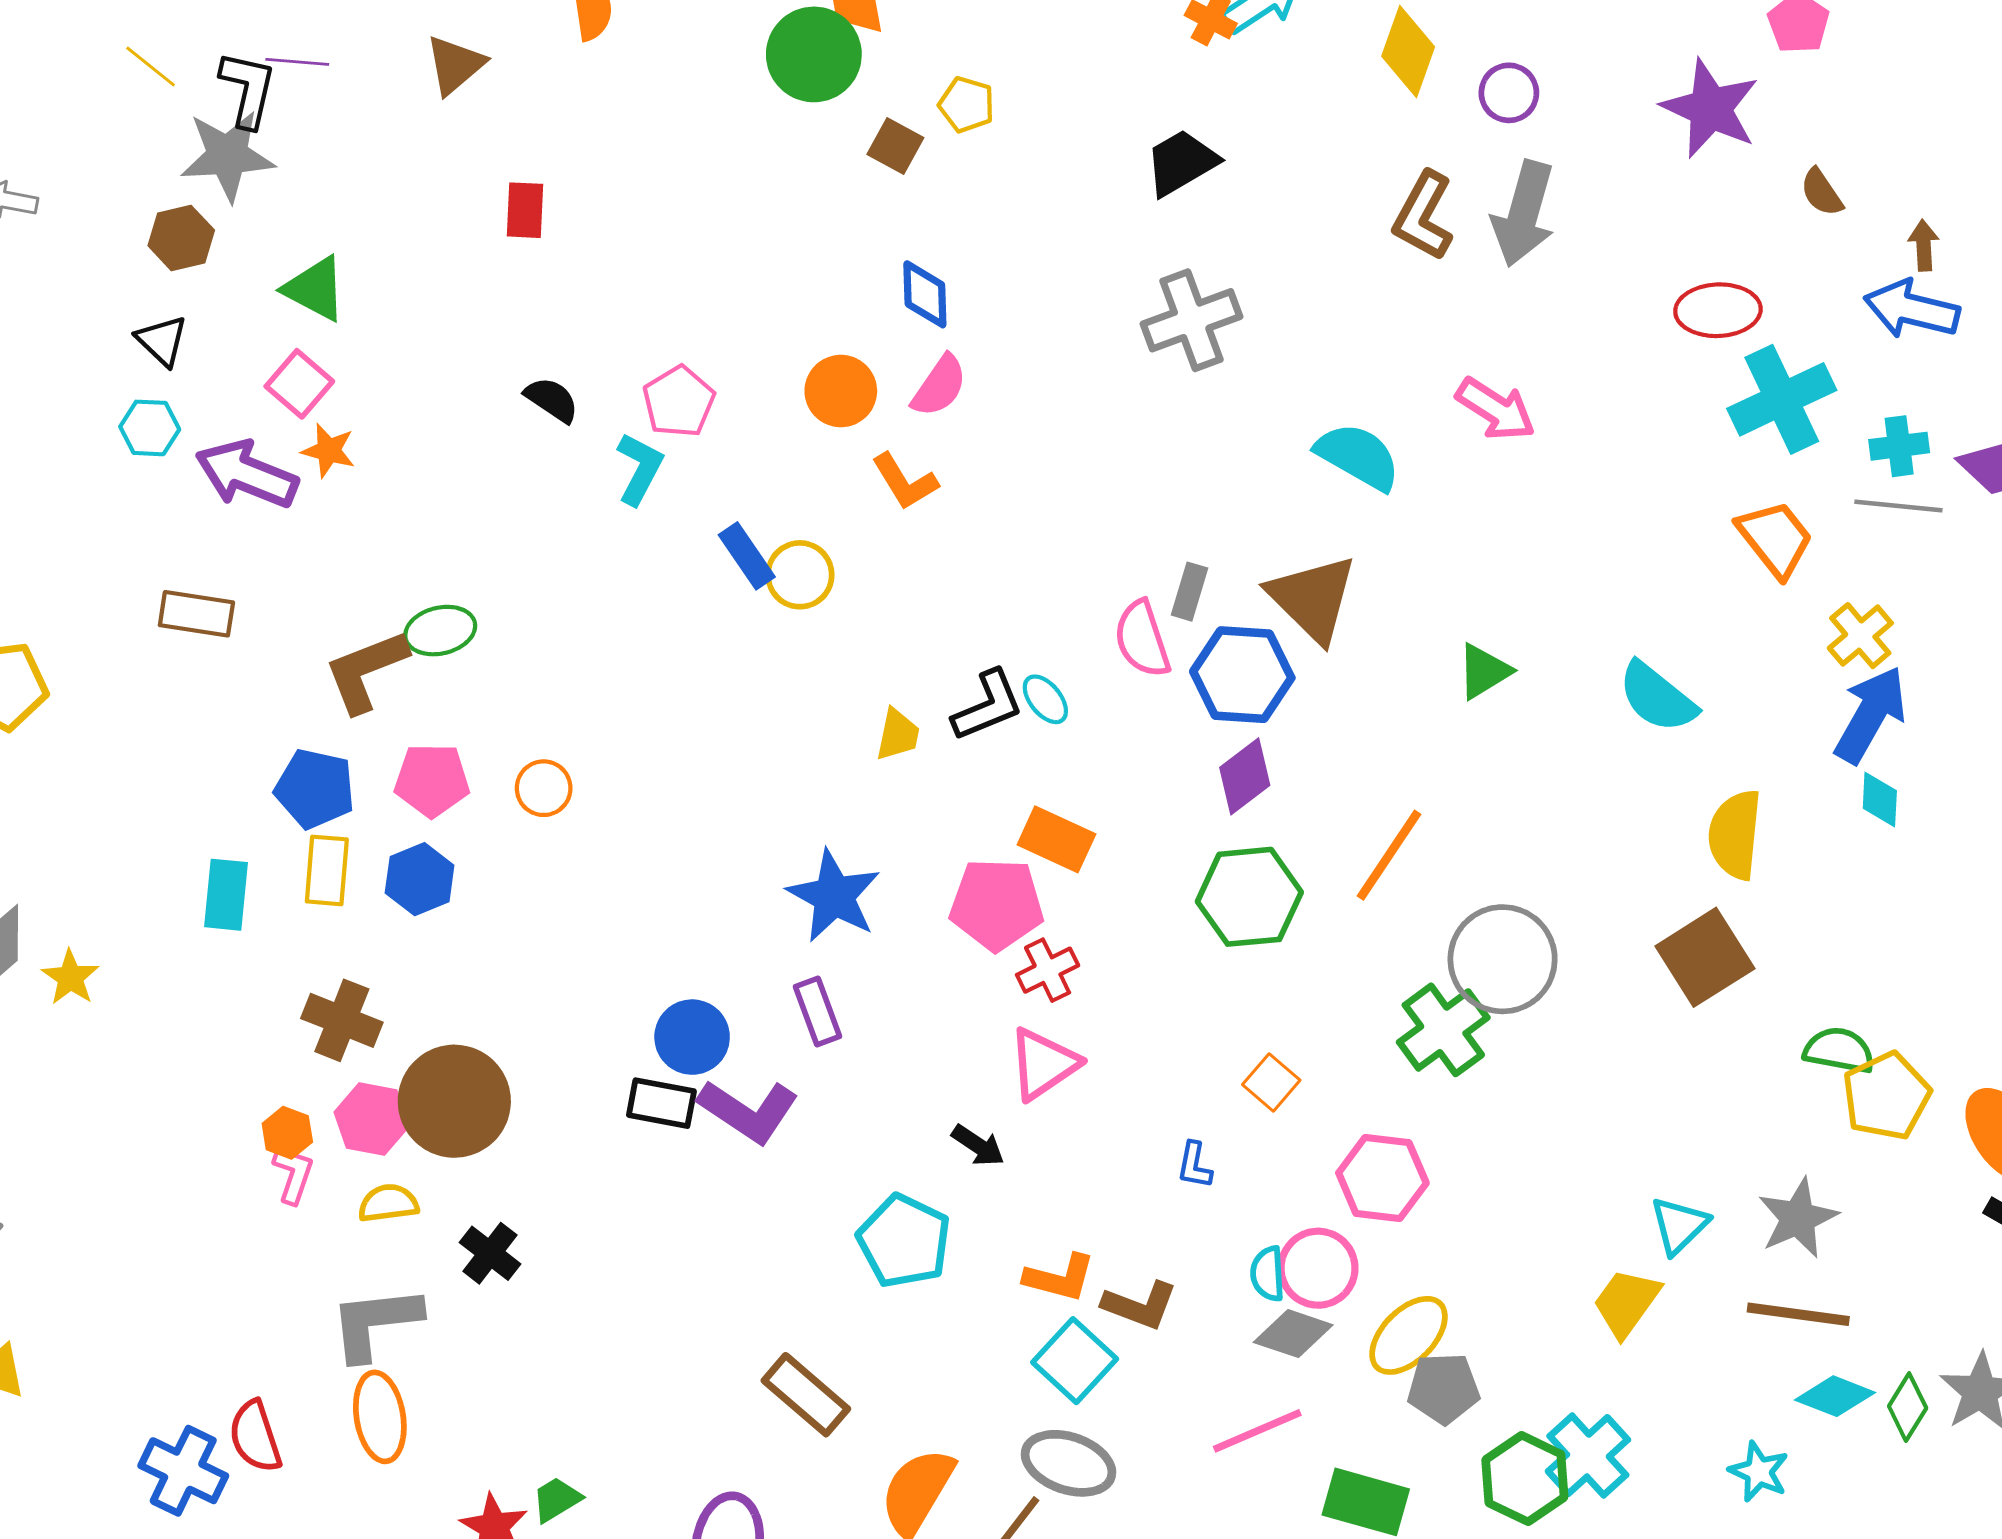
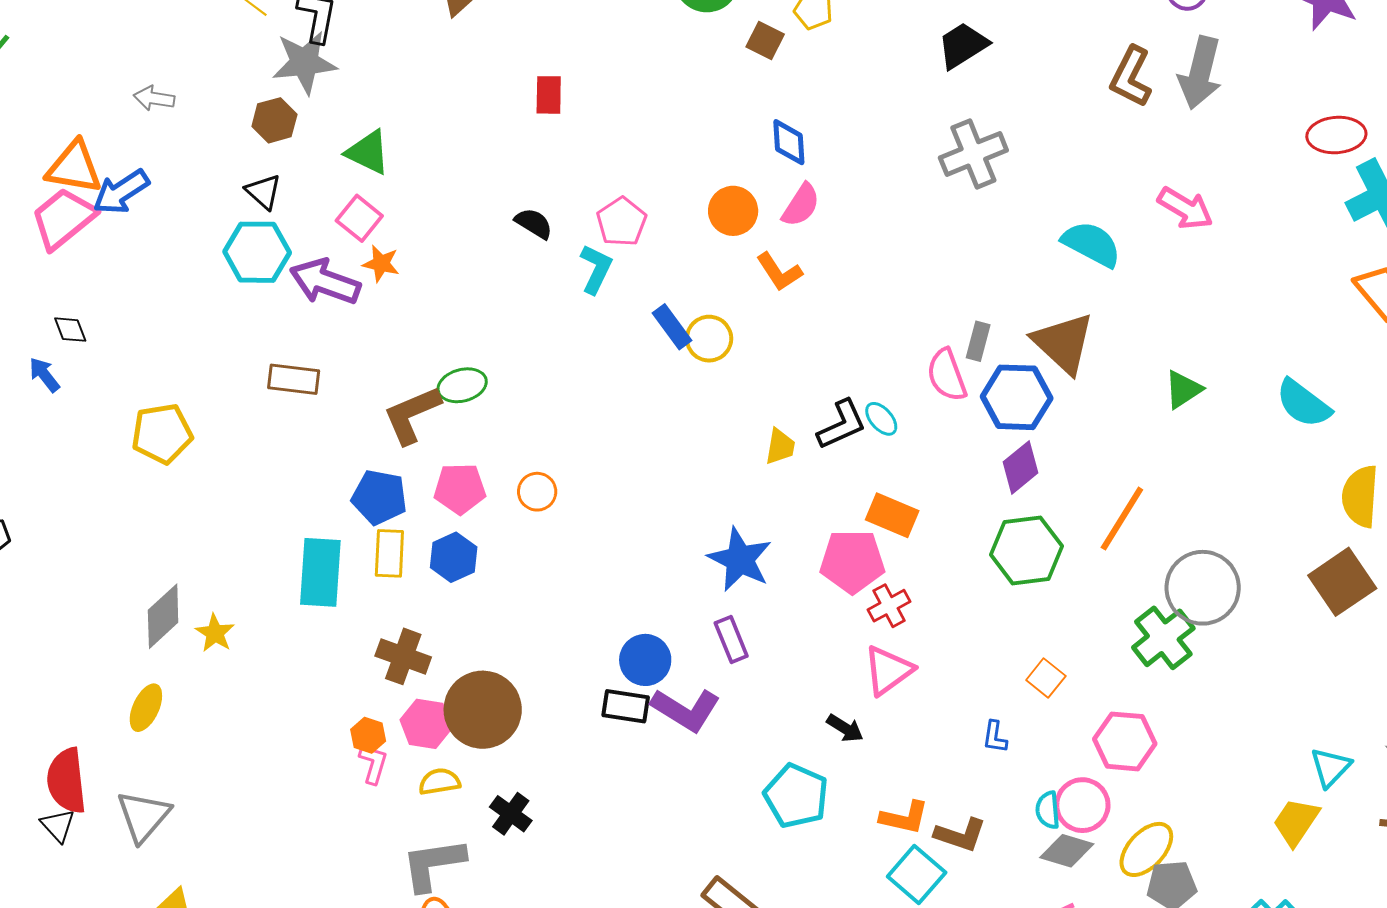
red rectangle: (525, 210) -> (549, 95), moved
cyan hexagon: (150, 428) -> (257, 252), size x1.6
cyan rectangle: (226, 895) -> (320, 572), size x1.4

